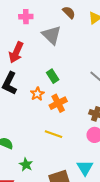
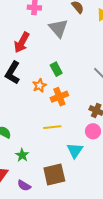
yellow line: (54, 134) -> (52, 127), turned -30
cyan triangle: (85, 168) -> (75, 151), moved

